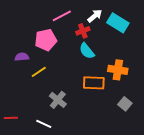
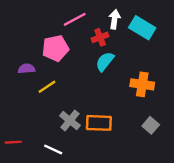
white arrow: (95, 16) -> (114, 19), turned -42
cyan semicircle: (87, 51) -> (105, 61), turned 78
orange rectangle: (94, 83) -> (99, 123), moved

